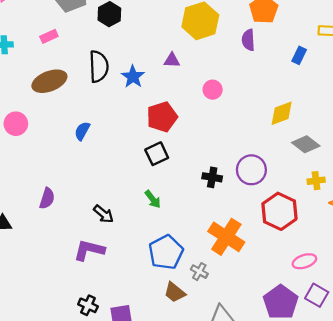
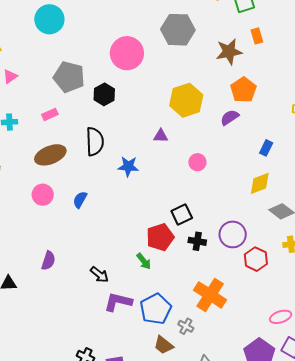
purple semicircle: (248, 40) -> (230, 117), turned 60
blue rectangle: (299, 55) -> (266, 148), moved
blue star: (133, 77) -> (128, 166), moved, turned -30
red pentagon: (162, 117) -> (160, 237), moved
pink circle: (16, 124) -> (43, 195), moved
black square: (157, 154) -> (182, 214), moved
red hexagon: (279, 211) -> (256, 259), moved, size x0.7
purple L-shape: (89, 250) -> (118, 302), moved

